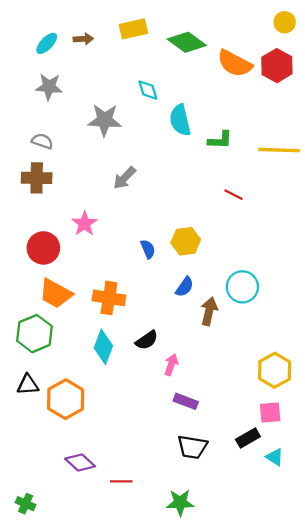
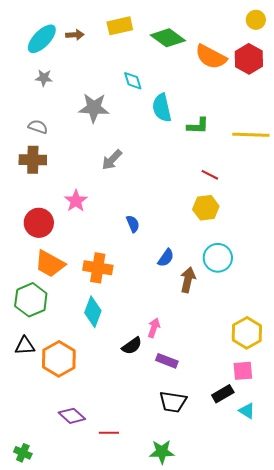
cyan ellipse: (47, 43) -> (42, 39), size x1.5
gray star: (49, 87) -> (44, 78), size x0.7
yellow hexagon: (186, 241) -> (206, 208), moved
black semicircle: (147, 340) -> (132, 346), moved

